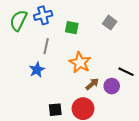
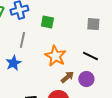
gray square: (110, 23) -> (93, 24), moved, turned -32
black line: (126, 72) -> (90, 56), moved

